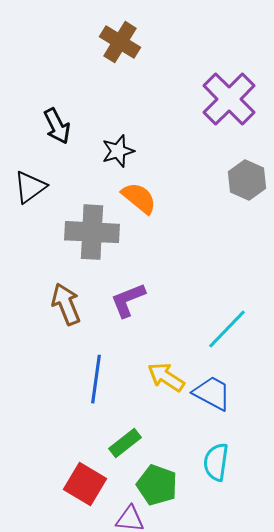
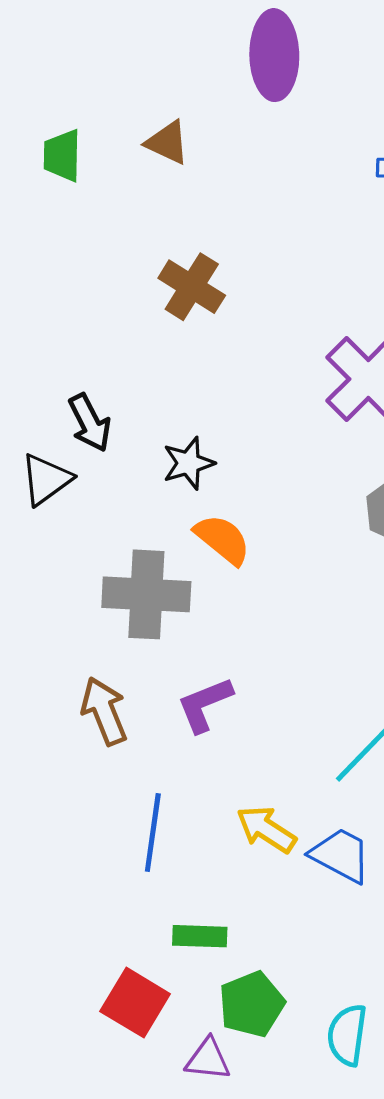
black triangle: (30, 187) -> (46, 479), moved
green rectangle: (125, 443) -> (200, 936), turned 40
cyan semicircle: (216, 462) -> (347, 1035), moved
green pentagon: (157, 485) -> (252, 1004), turned 30

